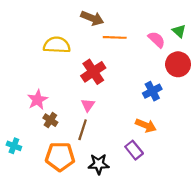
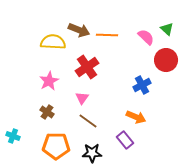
brown arrow: (92, 18) -> (79, 30), moved
pink star: (38, 100) -> (49, 81), moved
brown line: (83, 130) -> (88, 121), moved, turned -72

